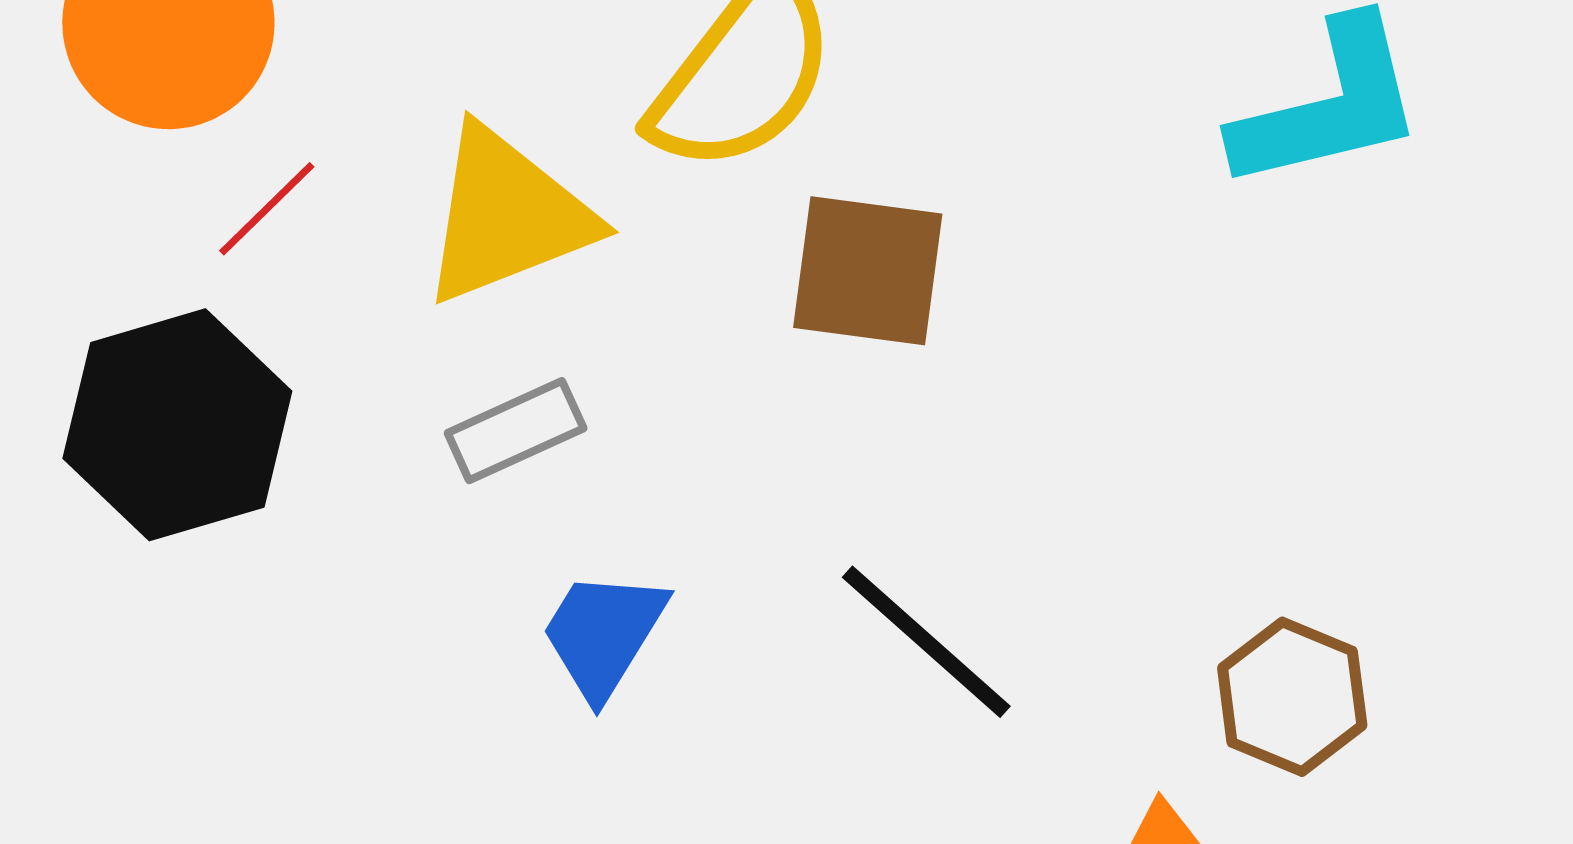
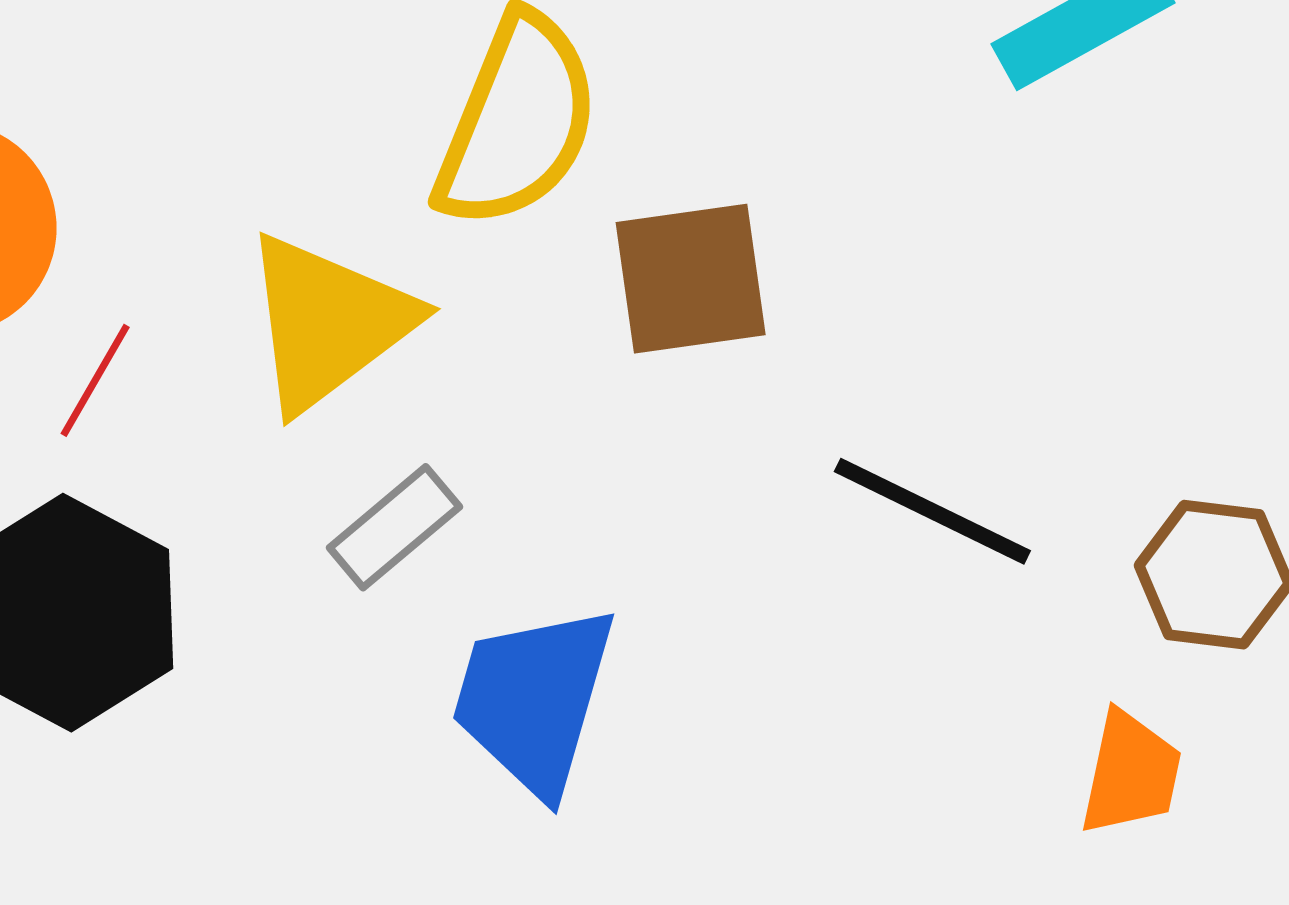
blue trapezoid: (603, 634) -> (534, 700), size x1.4
black line: (926, 642) -> (932, 511), moved

